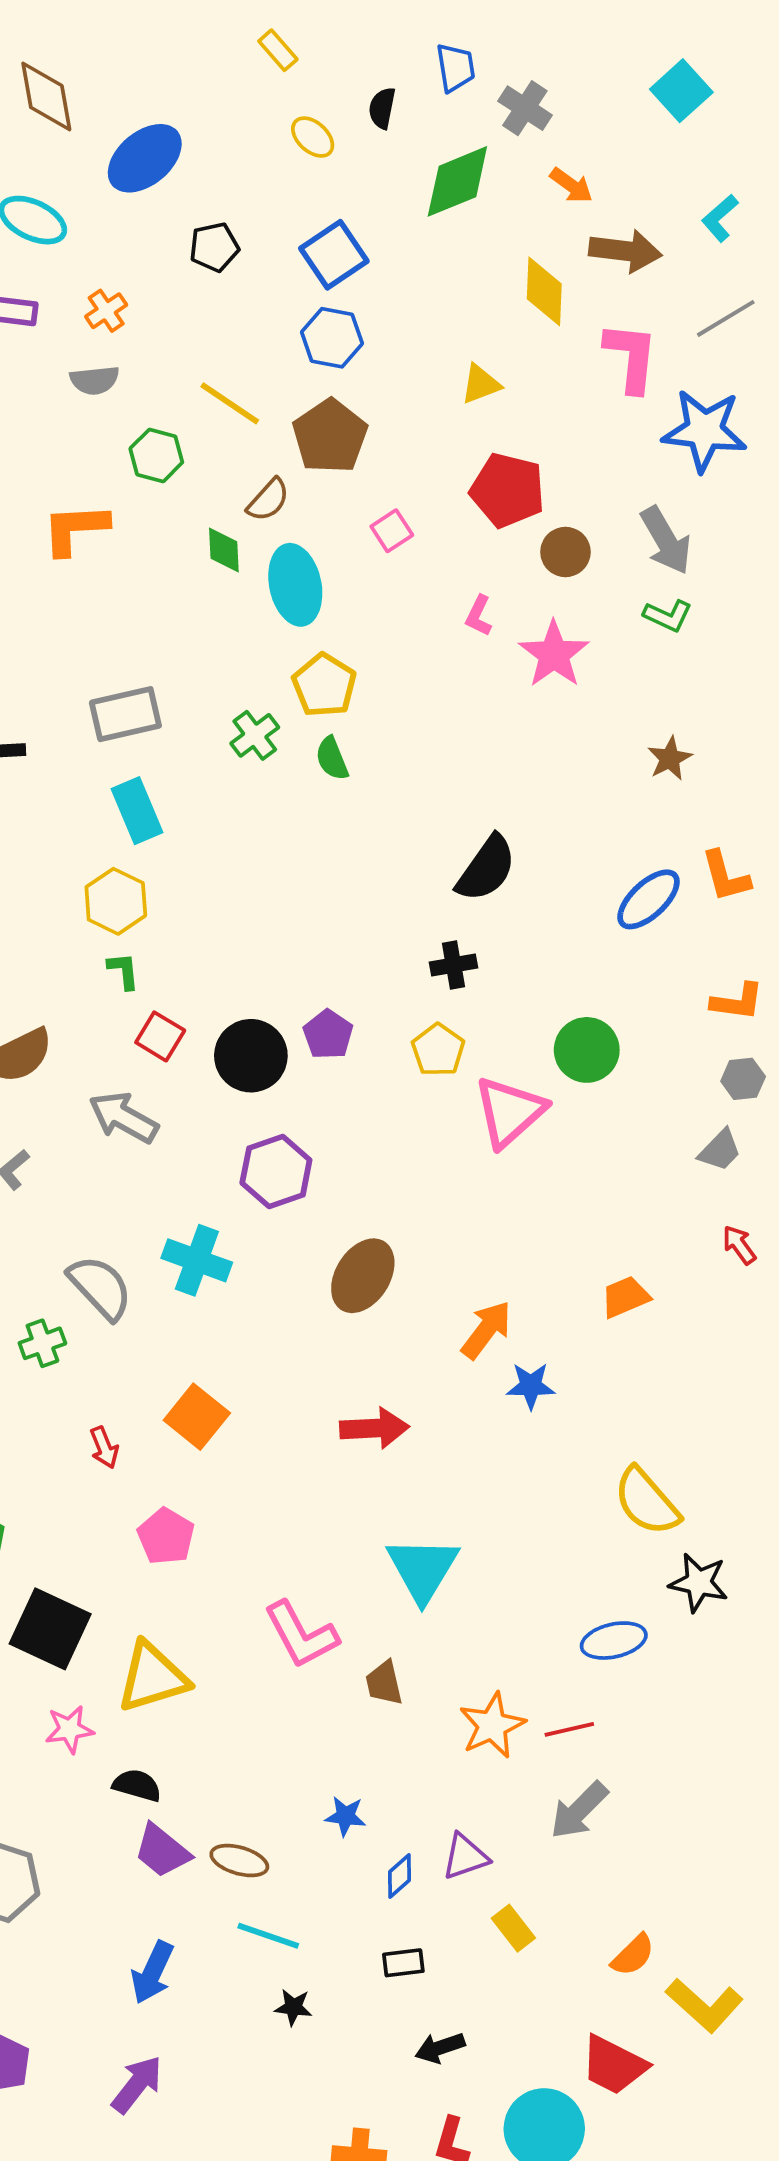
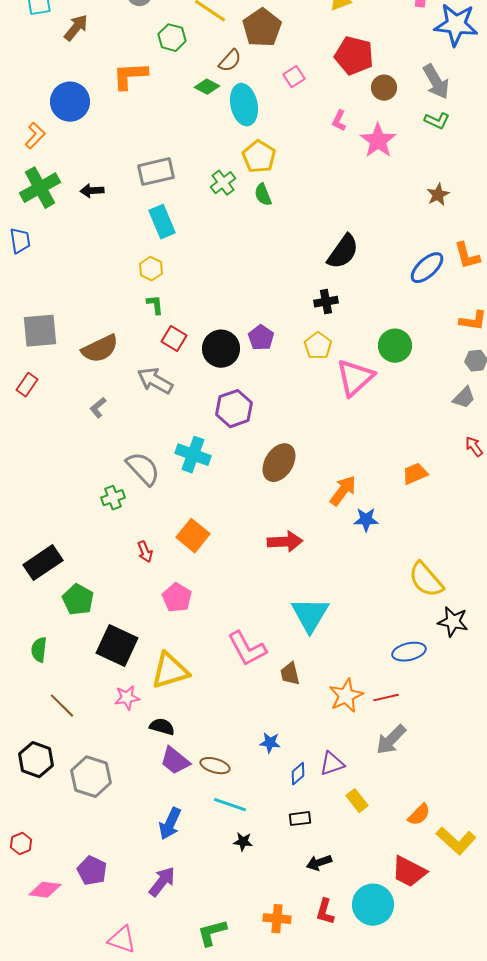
green diamond: (224, 550) -> (207, 87), turned -60
yellow hexagon: (116, 901) -> (151, 269), size x0.7

